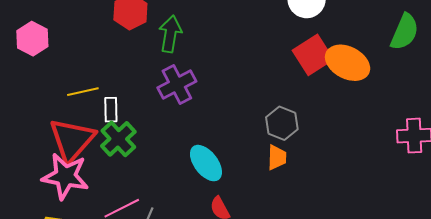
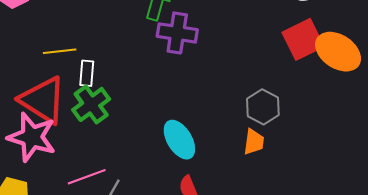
purple cross: (177, 85) -> (177, 33), moved, turned 30
red triangle: (72, 140) -> (43, 100), turned -45

